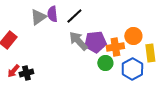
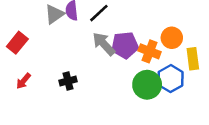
orange cross: (115, 47) -> (150, 51), turned 30
green circle: (105, 63) -> (147, 85), moved, size x1.5
black cross: (26, 73) -> (68, 81), moved

